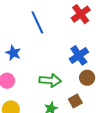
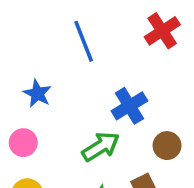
blue cross: (79, 55) -> (129, 106), moved
green arrow: (50, 80) -> (101, 147), turned -40

